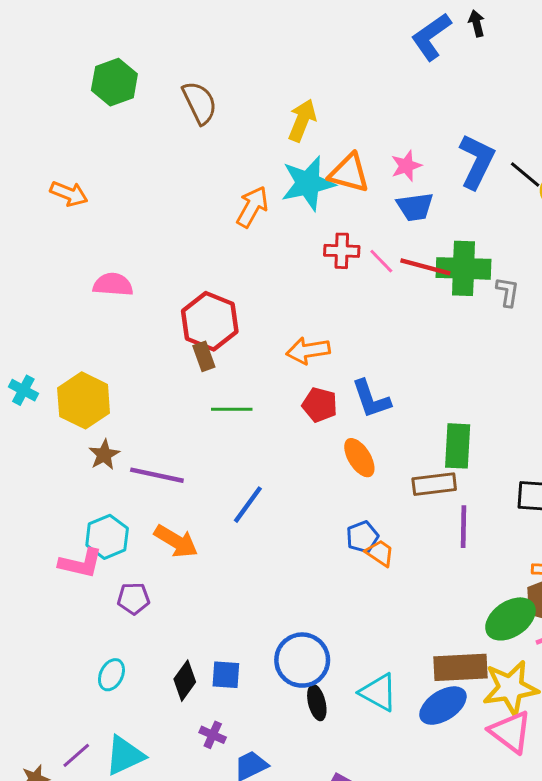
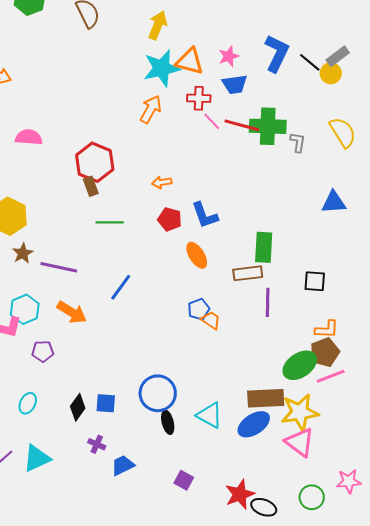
orange arrow: (252, 207) -> (151, 109), moved
red cross: (342, 251) -> (199, 98), moved
orange arrow: (308, 351) -> (162, 182), size x0.7

